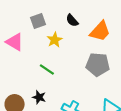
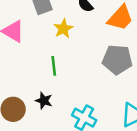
green line: (47, 70) -> (54, 66), turned 49

